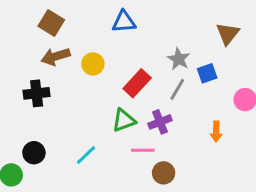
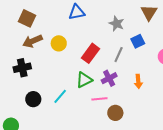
gray star: (179, 59) -> (117, 24), moved
orange arrow: (216, 132) -> (138, 81), moved
black circle: (34, 153) -> (33, 99), moved
cyan line: (86, 155) -> (60, 96), moved

